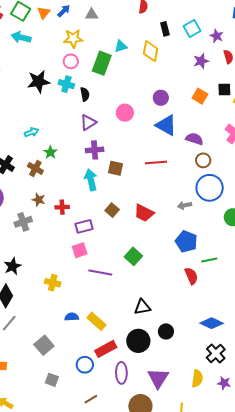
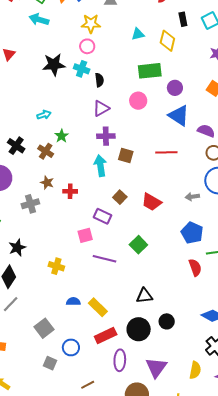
green rectangle: (102, 63) -> (150, 71), moved, turned 60
purple rectangle: (84, 226) -> (102, 216), moved, turned 36
blue circle: (85, 365) -> (71, 347), moved

